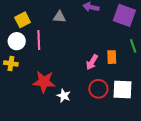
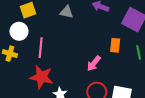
pink line: (39, 40) -> (41, 48), moved
orange rectangle: (112, 57) -> (115, 45), moved

